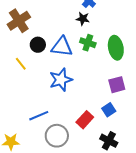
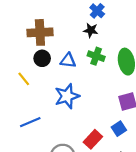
brown cross: (19, 21) -> (40, 32), moved, turned 30
blue triangle: (62, 47) -> (68, 60), size x0.7
blue line: (39, 116) -> (30, 122), moved

